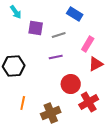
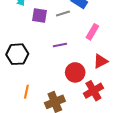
gray line: (59, 35) -> (63, 14), moved
red triangle: (96, 64) -> (101, 61), moved

